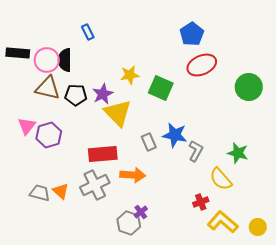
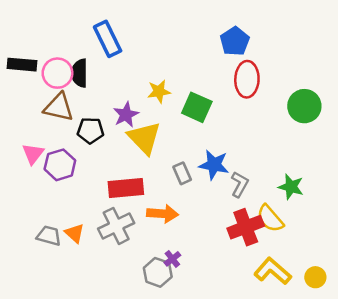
blue rectangle: (88, 32) -> (108, 39), size x1.8
red ellipse: (202, 65) -> (247, 79), turned -64
black pentagon: (76, 95) -> (90, 131), moved
red cross: (201, 202) -> (246, 227), moved, size x1.8

